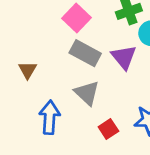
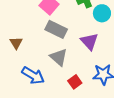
purple triangle: (124, 57) -> (89, 41), moved
blue arrow: (50, 117) -> (33, 76), turned 120

